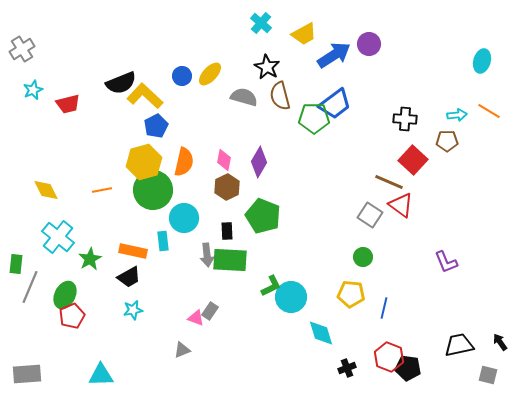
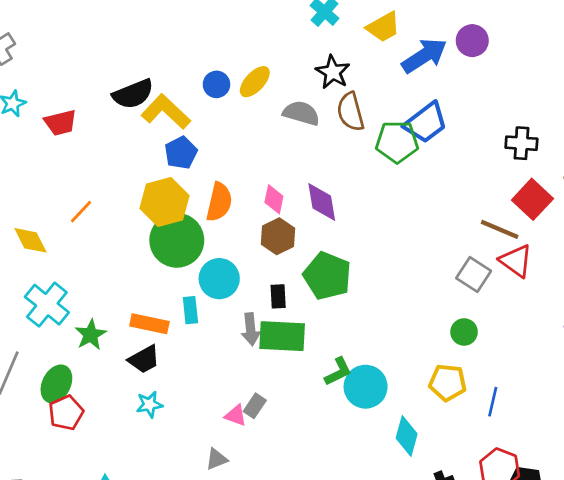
purple diamond: (259, 162) -> (322, 202), turned -40
orange line: (102, 190) -> (81, 212), moved, turned -36
cyan diamond: (321, 333) -> (407, 436), turned 32

